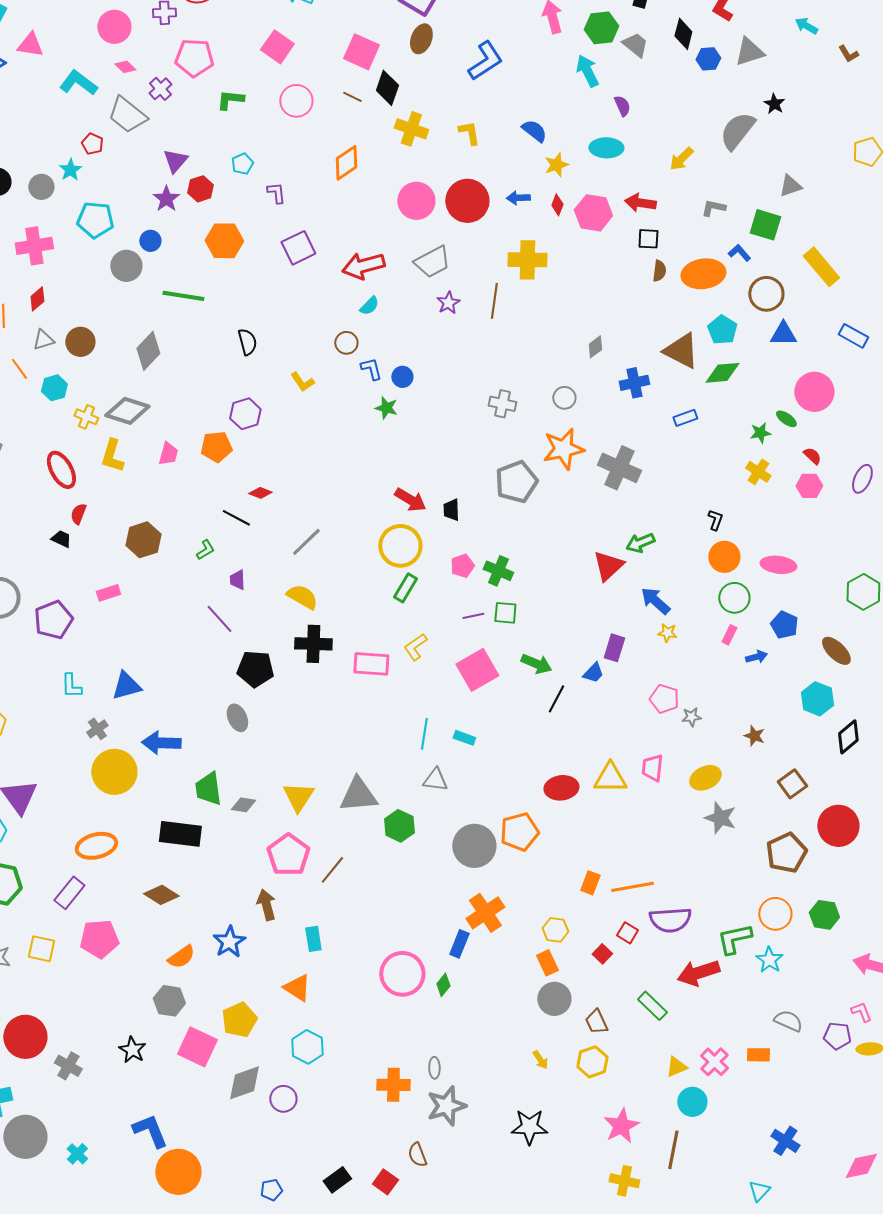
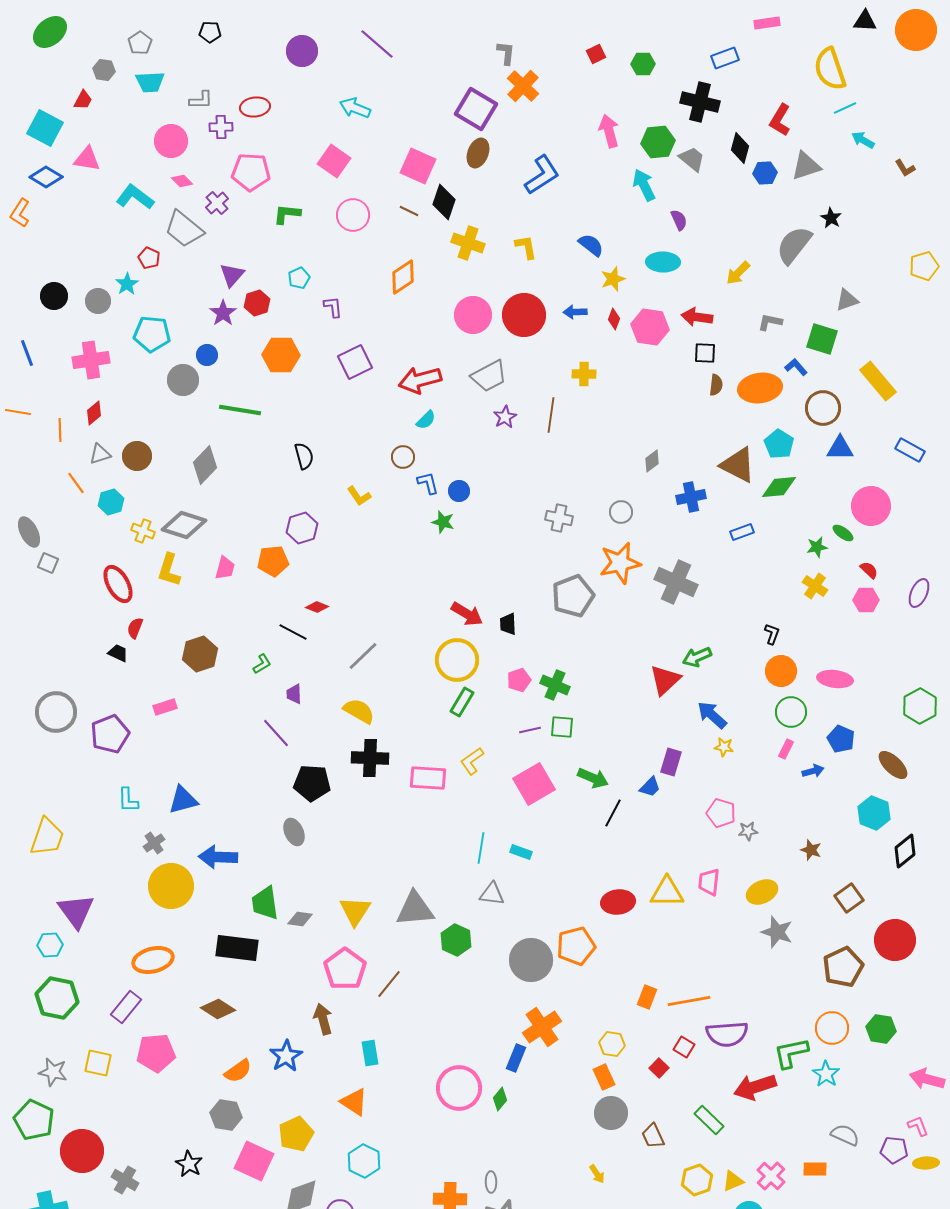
yellow cross: (527, 260) -> (584, 374), size x0.6
yellow hexagon: (592, 1062) -> (697, 1180), moved

